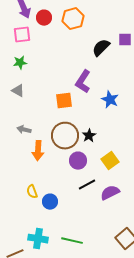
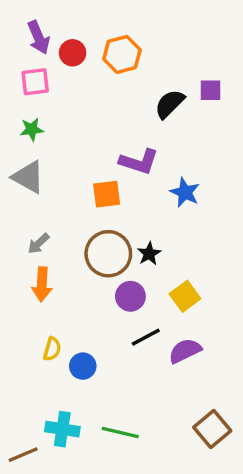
purple L-shape: (83, 82) -> (139, 162), turned -105
gray triangle: (18, 91) -> (28, 177), size x1.5
gray arrow: (24, 130) -> (38, 243), turned -56
orange arrow: (38, 151) -> (42, 284), moved
yellow semicircle: (32, 192) -> (52, 349), turned -144

